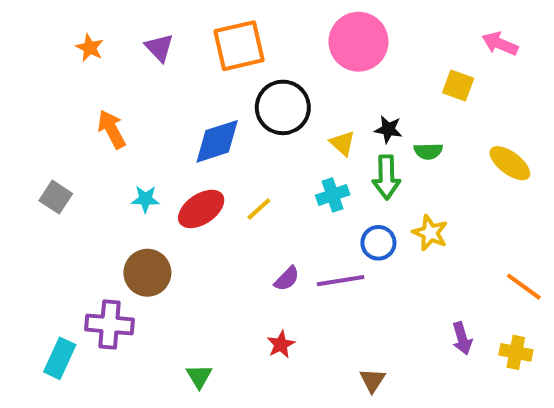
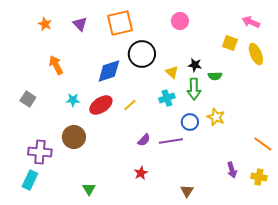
pink circle: (358, 42) -> (180, 21), size x0.6
yellow ellipse: (510, 163) -> (256, 54), moved, turned 30
purple cross: (110, 324) -> (40, 152), moved
green triangle: (199, 376) -> (89, 189), moved

